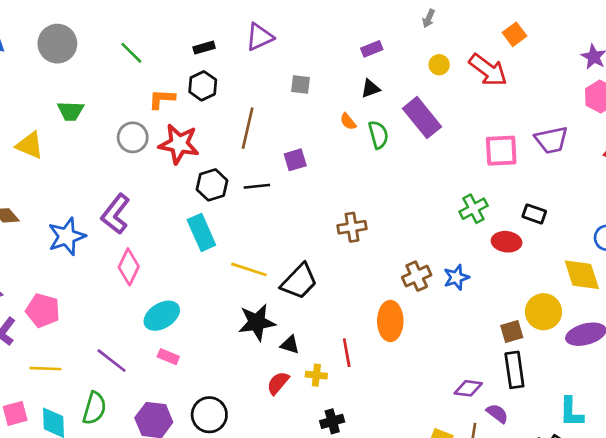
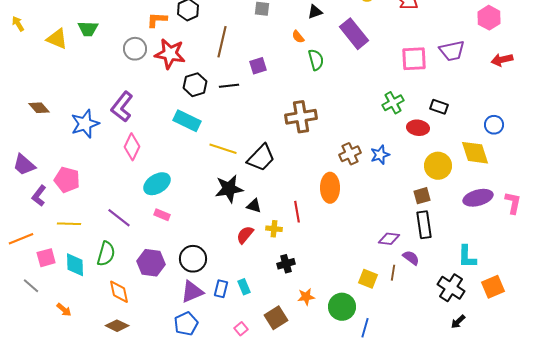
green semicircle: (378, 135) -> (316, 60), moved
yellow triangle: (30, 145) -> (57, 39), moved
brown cross: (352, 227) -> (301, 117), size x1.4
cyan rectangle: (201, 232) -> (187, 121), turned -40
yellow circle: (543, 312) -> (438, 166), moved

